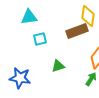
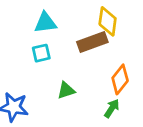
cyan triangle: (29, 17) -> (45, 23), moved

